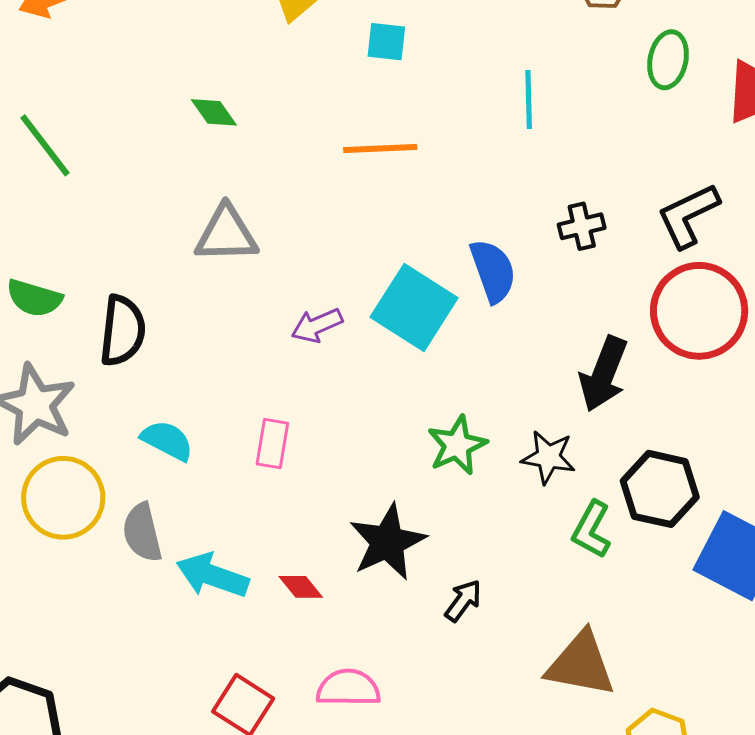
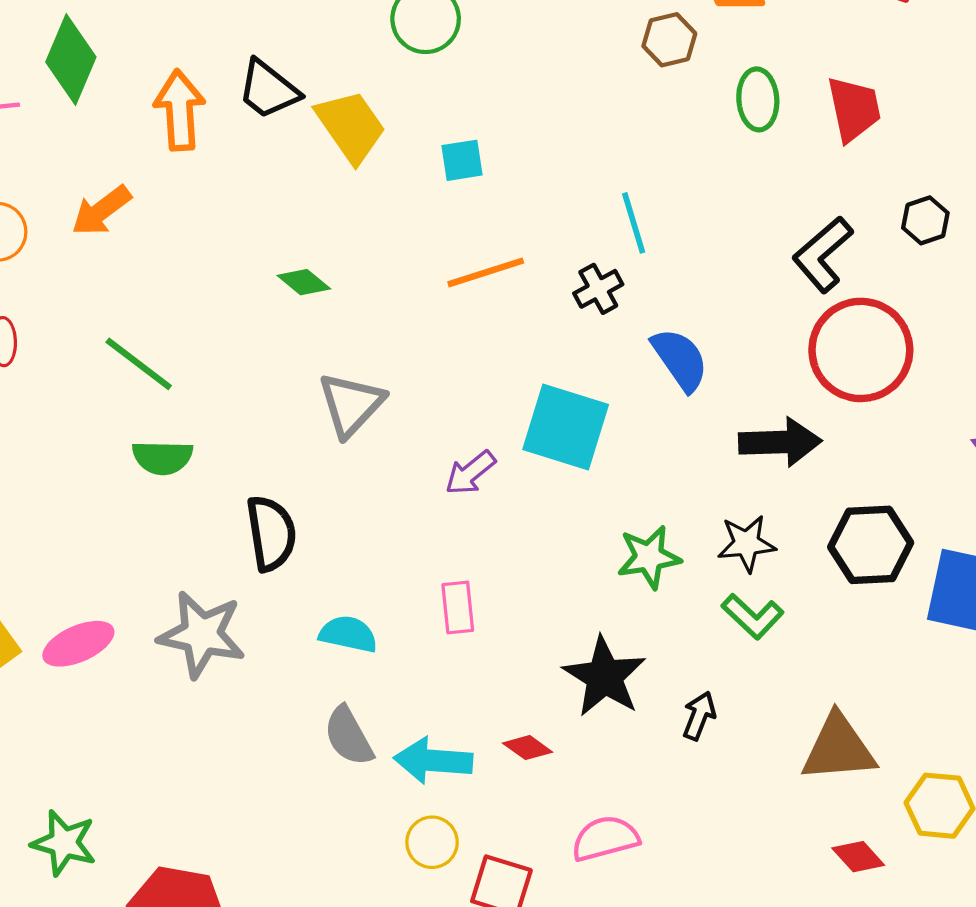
cyan line: (529, 100) -> (634, 223), moved
black cross: (582, 226) -> (598, 289), moved
gray triangle: (226, 234) -> (351, 404), turned -30
blue semicircle: (493, 271) -> (680, 359), moved
green semicircle: (34, 298) -> (162, 458), moved
black arrow: (604, 374) -> (780, 442), turned -98
green star: (457, 445) -> (649, 557), turned 30
yellow circle: (63, 498) -> (432, 842), moved, size x0.6
green L-shape: (592, 530) -> (753, 616), moved, turned -60

